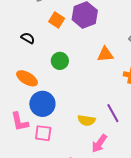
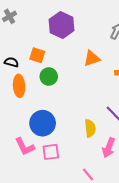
orange square: (57, 20) -> (37, 55), moved
orange ellipse: (27, 78) -> (19, 86), moved, turned 70
yellow semicircle: (87, 120) -> (90, 128), turned -90

